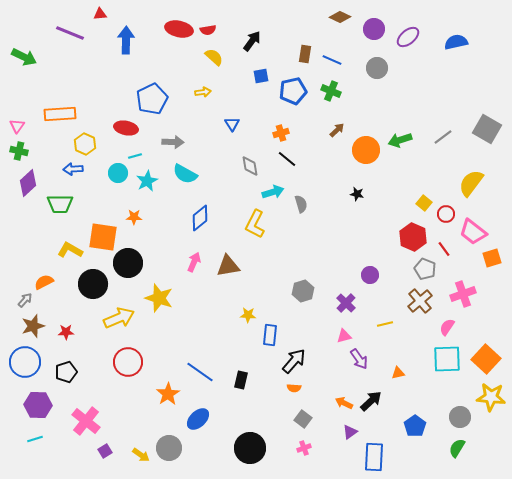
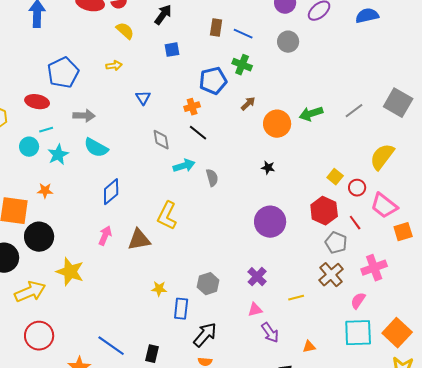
blue pentagon: (293, 91) -> (213, 81), moved
yellow L-shape: (255, 224) -> (167, 216), moved
purple circle: (370, 275) -> (270, 222), moved, size x1.8
gray hexagon: (303, 291) -> (208, 284), moved

